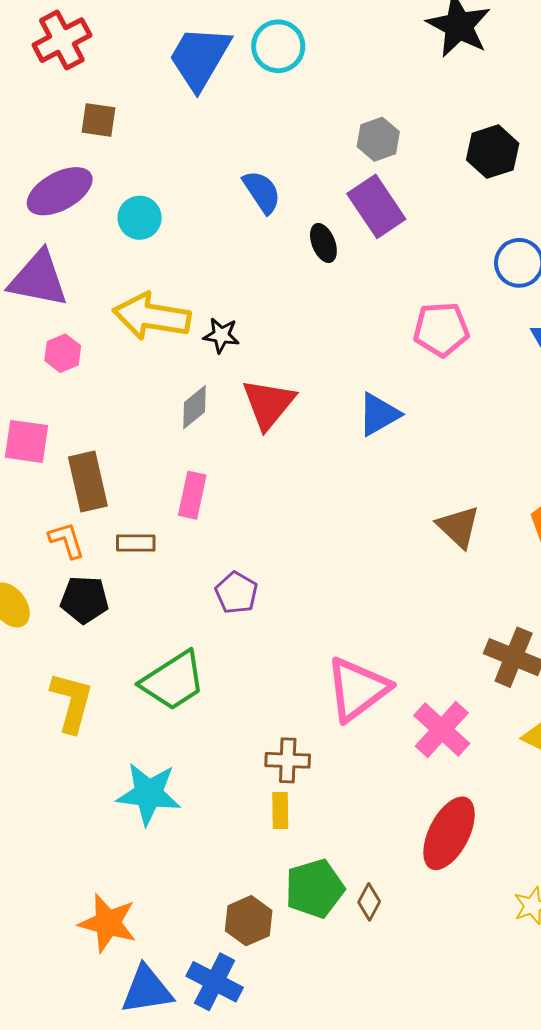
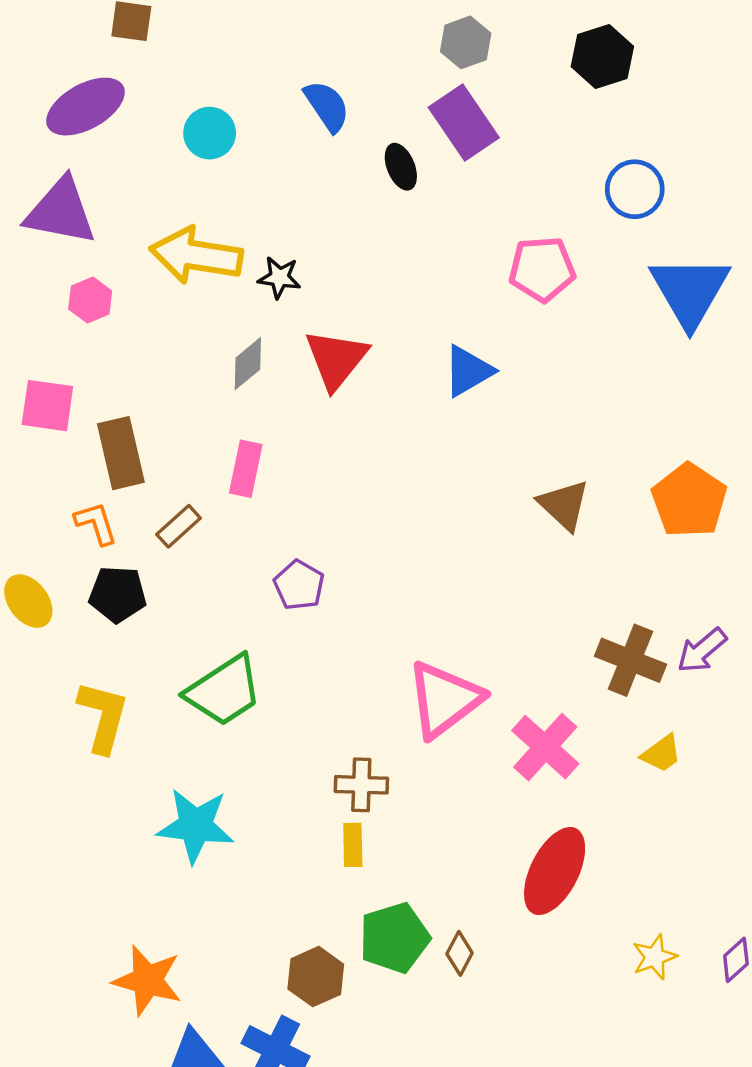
cyan circle: (140, 218) -> (210, 133), moved
brown rectangle: (136, 543) -> (179, 526), turned -42

